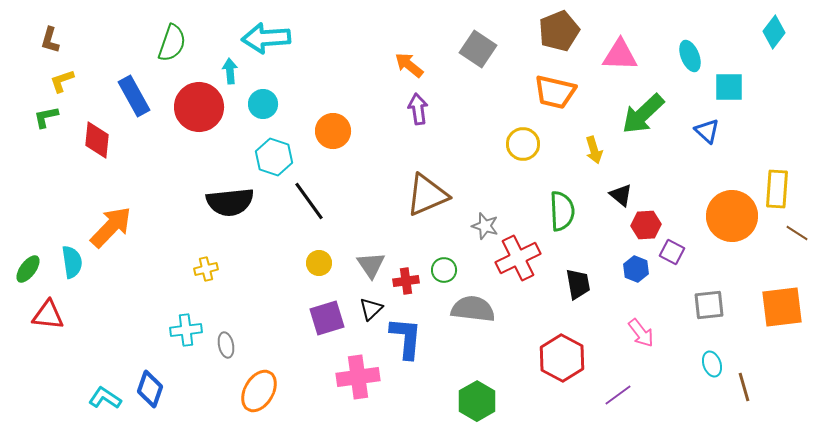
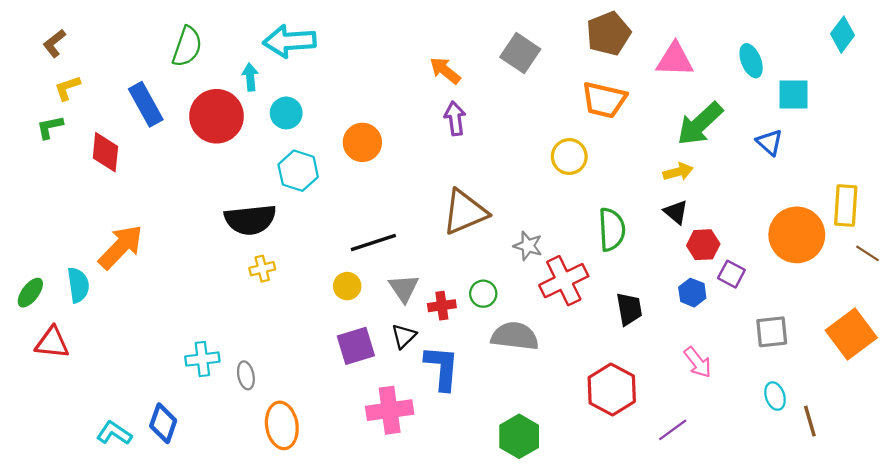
brown L-shape: (50, 40) -> (54, 43), turned 36
yellow arrow: (594, 150) -> (678, 172), moved, turned -88
black line: (309, 201) -> (373, 243), moved, turned -72
yellow cross: (206, 269) -> (262, 269), moved
orange square: (782, 307) -> (851, 334), turned -30
orange ellipse: (259, 391) -> (282, 425), turned -39

